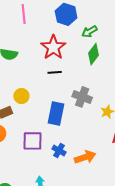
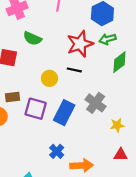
green arrow: (90, 31) -> (108, 39), moved
yellow circle: (21, 96) -> (49, 78), moved
purple square: (32, 141) -> (36, 109), moved

